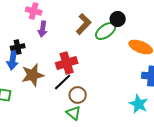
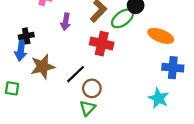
purple arrow: (43, 29) -> (66, 22), moved
red cross: (67, 63) -> (102, 44), moved, turned 30
green triangle: (74, 113) -> (87, 108), turned 35

